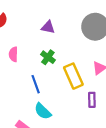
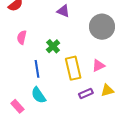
purple triangle: (48, 27) -> (63, 11), moved
purple rectangle: (92, 100) -> (86, 93), turned 56

